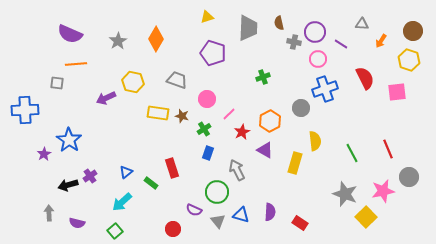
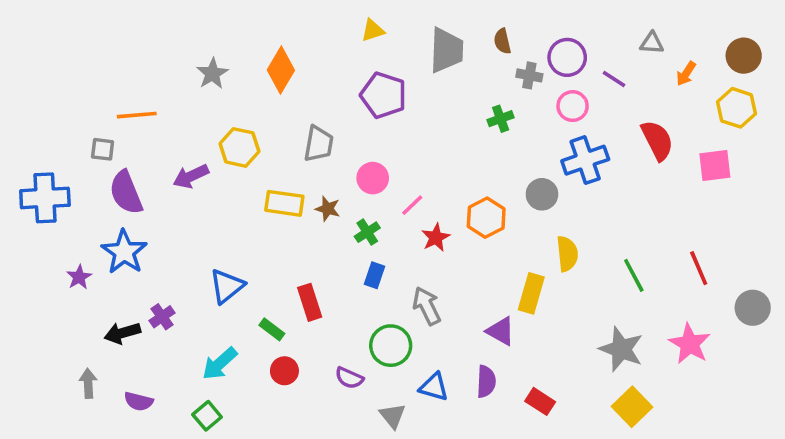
purple semicircle: (70, 34) -> (126, 192), moved, turned 45
green cross: (263, 77) -> (501, 119), moved
gray trapezoid: (177, 80) -> (319, 144), turned 80
purple triangle: (265, 150) -> (501, 331), moved
blue triangle: (126, 172) -> (227, 286), moved, size x1.5
gray circle: (409, 177) -> (753, 308), moved
pink star: (383, 191) -> (690, 344), turned -30
yellow square: (366, 217) -> (632, 407), moved
gray triangle: (218, 221) -> (392, 416), moved
red circle: (173, 229) -> (284, 371), moved

